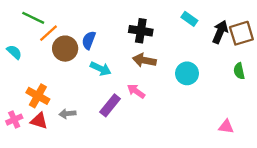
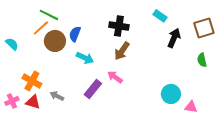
green line: (33, 18) -> (49, 15), moved
black arrow: (220, 32) -> (174, 38), moved
brown arrow: (144, 60) -> (122, 51), turned -66
cyan circle: (187, 73) -> (171, 94), moved
gray arrow: (67, 114) -> (57, 96), turned 32

